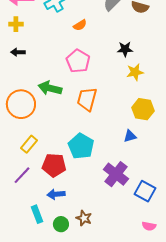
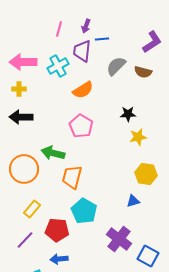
orange semicircle: (80, 25) -> (83, 90), size x1.5
black arrow: (18, 52) -> (21, 117), size x1.6
orange trapezoid: (87, 99) -> (72, 177), moved

